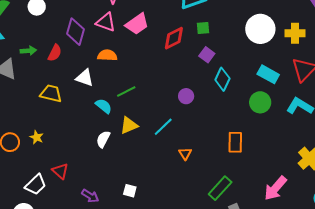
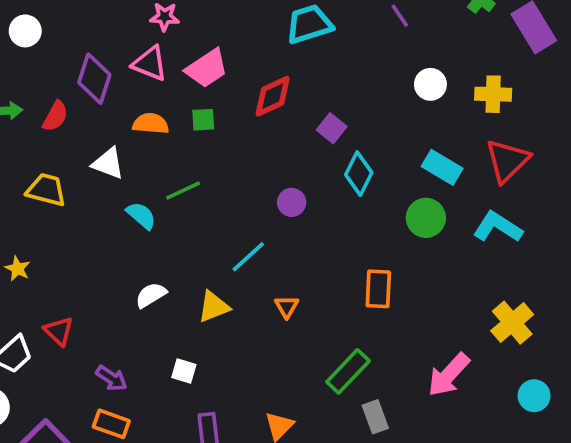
green square: (203, 28) -> (203, 120), moved
white circle: (260, 29) -> (430, 84), size x0.6
yellow triangle: (129, 125) -> (214, 307), moved
white semicircle: (103, 139) -> (151, 295), moved, turned 30

